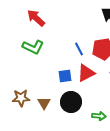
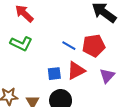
blue line: (79, 49) -> (69, 46), turned -32

